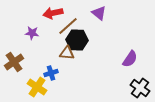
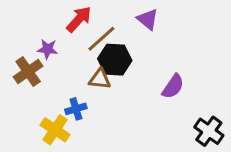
red arrow: (53, 13) -> (79, 19), turned 144
purple semicircle: (130, 59) -> (173, 86), moved
brown cross: (14, 62) -> (28, 72), moved

